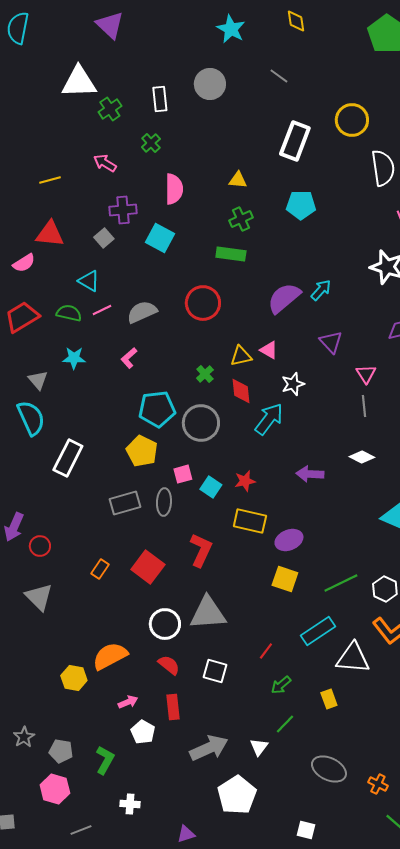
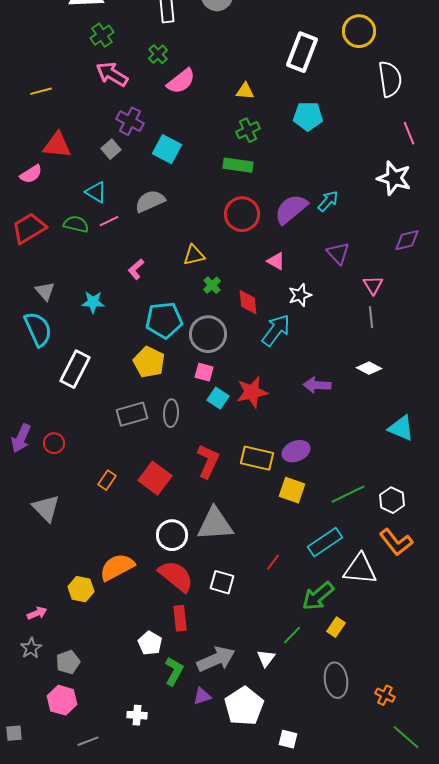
green cross: (110, 109) -> (102, 35), moved
pink arrow: (105, 163) -> (112, 74), size x1.4
yellow line: (50, 180) -> (41, 91), moved
pink semicircle: (174, 189) -> (181, 81), moved, turned 52
purple cross: (123, 210) -> (130, 121), turned 32
red circle: (203, 303) -> (242, 214), moved
gray semicircle: (142, 312) -> (150, 201), moved
yellow triangle: (241, 356) -> (194, 255), moved
cyan star: (74, 358) -> (93, 302), moved
pink square: (183, 474) -> (204, 372), moved, turned 30
red star: (245, 481) -> (252, 392), size x1.5
yellow rectangle: (250, 521) -> (257, 458), moved
red circle: (40, 546) -> (54, 443), moved
red semicircle: (169, 665) -> (176, 576), size x1.6
green arrow: (281, 685) -> (318, 596), moved, size x1.6
yellow rectangle: (329, 699) -> (336, 627), moved, turned 54
pink arrow: (128, 702) -> (37, 613), moved
gray pentagon: (61, 751) -> (68, 662), turned -30
green L-shape: (105, 760) -> (174, 671), moved
gray ellipse: (329, 769) -> (336, 680), turned 56
white square: (306, 830) -> (288, 739), moved
purple triangle: (186, 834) -> (202, 696), moved

